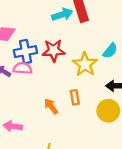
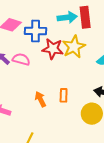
blue cross: (25, 52) -> (36, 31), moved
yellow star: (85, 64) -> (74, 47), moved

